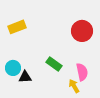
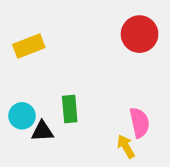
red circle: (82, 31) -> (140, 34), moved
green rectangle: (54, 64) -> (70, 109), moved, turned 49

